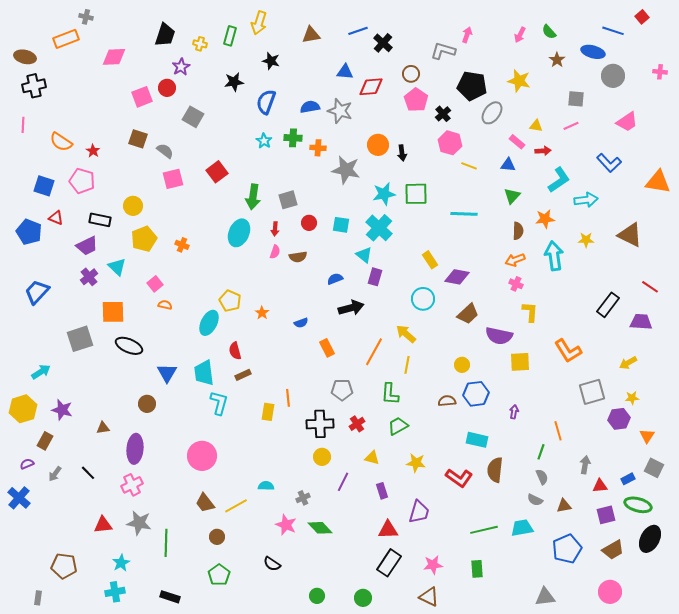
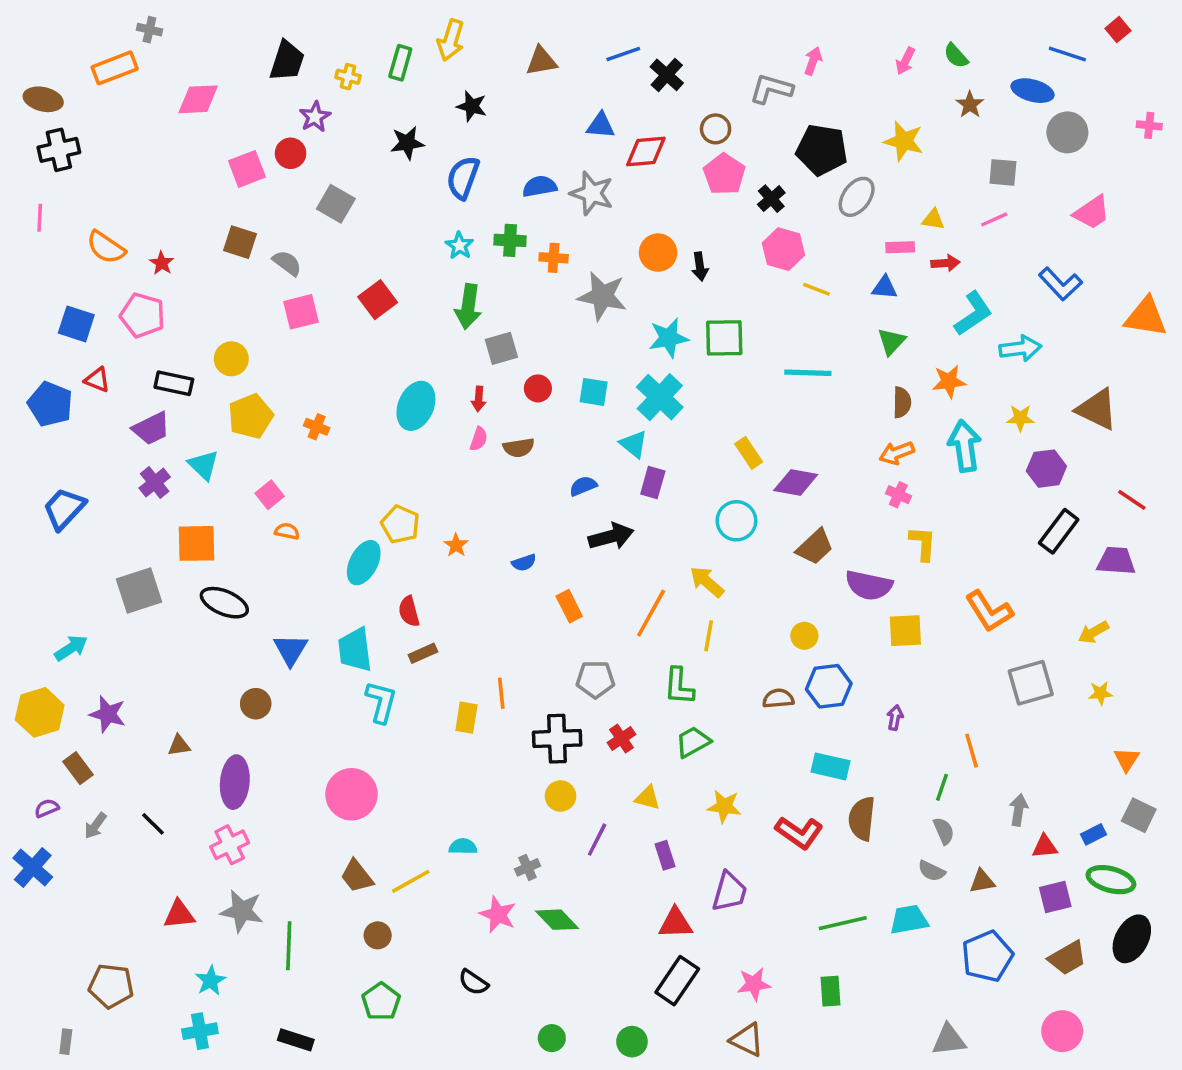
pink rectangle: (517, 142) -> (900, 247), turned -42
green arrow: (253, 197) -> (468, 307), moved
purple hexagon: (619, 419) -> (1046, 469), moved
brown rectangle: (45, 441) -> (78, 768), turned -66

